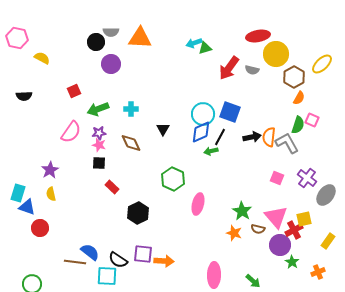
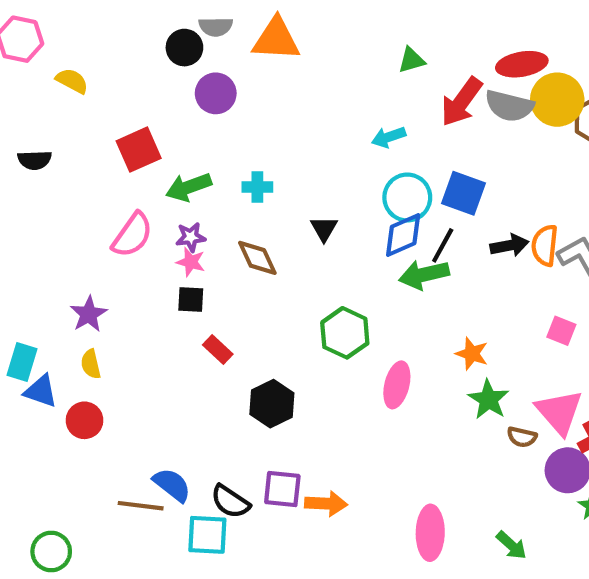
red ellipse: (258, 36) -> (522, 64), moved
cyan arrow: (194, 43) -> (389, 137), moved
yellow circle: (276, 54) -> (557, 100), moved
gray semicircle: (252, 70) -> (509, 106), size x1.6
red square: (74, 91) -> (139, 150), size x1.5
green arrow: (211, 151) -> (424, 275), size x1.6
red circle: (40, 228) -> (85, 420), moved
orange star: (234, 233) -> (472, 354), moved

